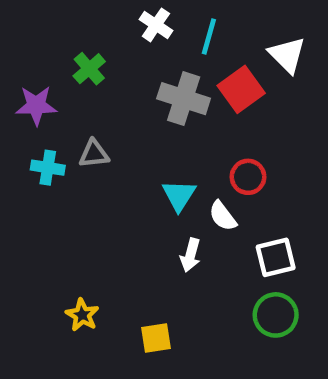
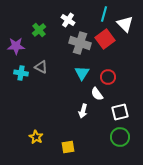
white cross: (156, 25) -> (68, 20), moved
cyan line: (209, 36) -> (104, 14), moved
gray triangle: (94, 154) -> (41, 67), turned 32
cyan triangle: (179, 195) -> (82, 73), moved

